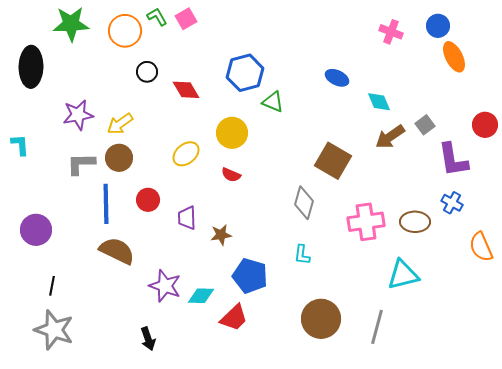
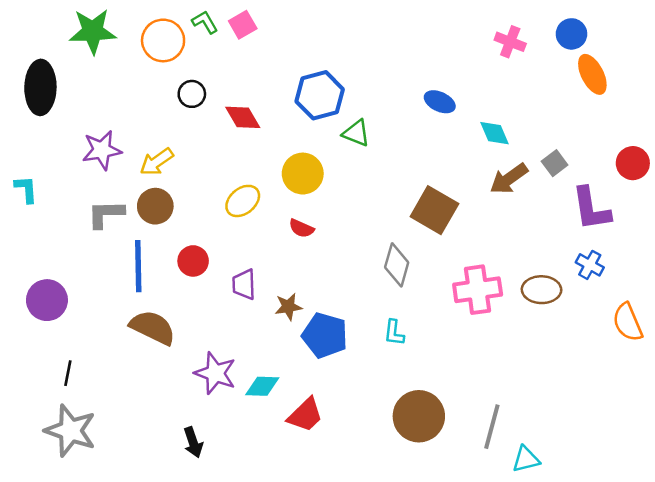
cyan triangle: (403, 275) -> (526, 459), moved, size x0.7
blue pentagon: (250, 276) -> (325, 335), moved

